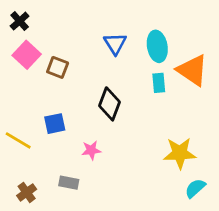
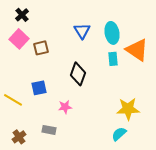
black cross: (20, 21) -> (22, 15), moved
brown square: (58, 67) -> (41, 48), turned -35
cyan semicircle: (195, 188) -> (119, 134), moved

